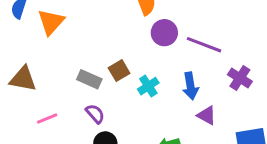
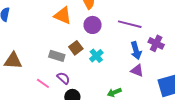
orange triangle: (51, 22) -> (63, 15), moved, turned -42
purple circle: (164, 33) -> (93, 25), moved
blue arrow: (190, 86) -> (136, 51), moved
pink line: (47, 119) -> (43, 83), moved, turned 64

